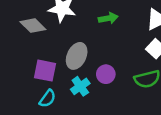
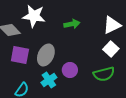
purple square: (45, 71) -> (20, 55), moved

